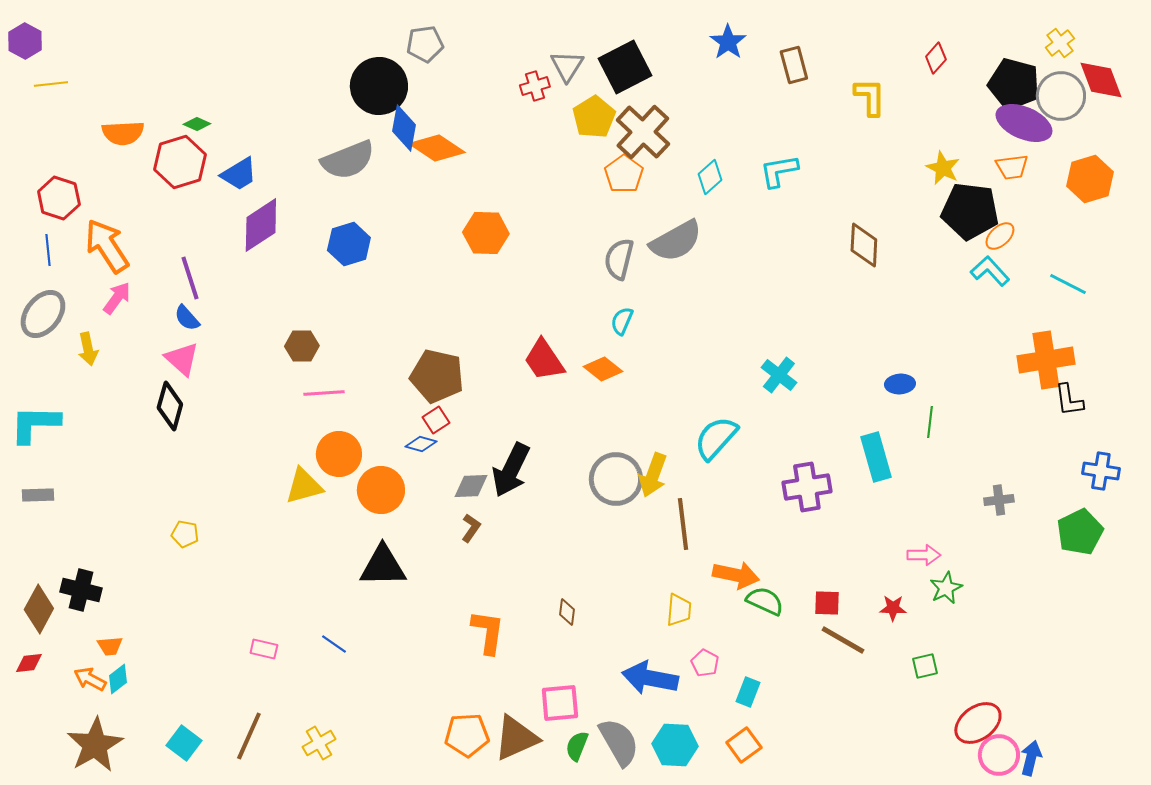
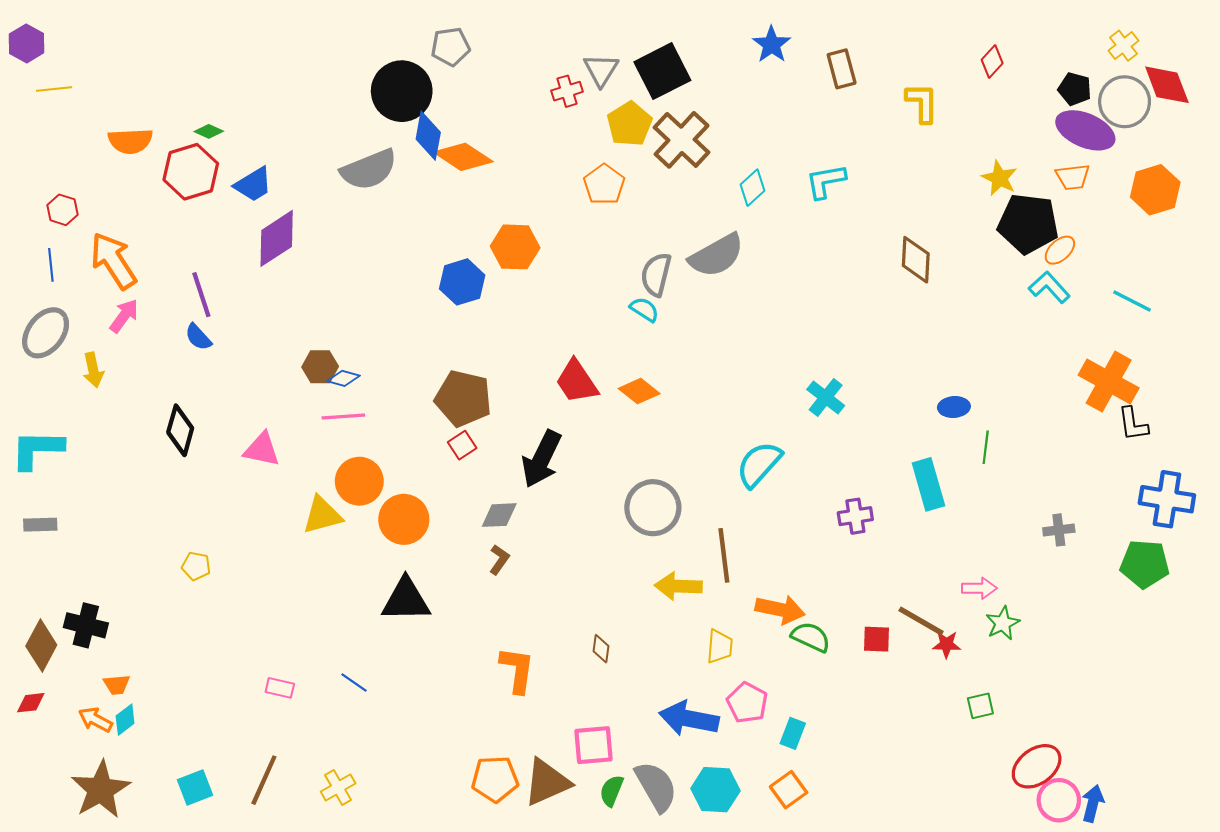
black pentagon: (1014, 84) -> (1075, 89), size x0.6
orange pentagon: (624, 174) -> (604, 184), moved
red hexagon: (59, 198) -> (63, 210), size x0.7
blue hexagon: (349, 244) -> (462, 282), moved
cyan semicircle: (622, 321) -> (644, 309), moved, turned 100
pink triangle: (182, 359) -> (262, 449), moved, turned -30
orange cross: (1046, 360) -> (1109, 382), turned 38
blue diamond: (421, 444) -> (343, 378), moved
black arrow: (511, 470) -> (542, 459), moved
blue cross: (1101, 471) -> (1167, 499), size x1.4
yellow arrow: (653, 475) -> (678, 586), moved, turned 72
purple cross: (807, 487) -> (855, 516), size x0.7
green pentagon: (1080, 532) -> (1145, 564), turned 30
brown line: (843, 640) -> (921, 621), moved
pink pentagon: (705, 663) -> (747, 703), size x1.4
cyan square: (184, 743) -> (195, 787), turned 32

